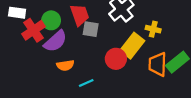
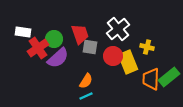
yellow rectangle: (132, 46) -> (128, 62), turned -60
red circle: (116, 59) -> (113, 56), moved
orange semicircle: (65, 65) -> (86, 81), moved, turned -49

